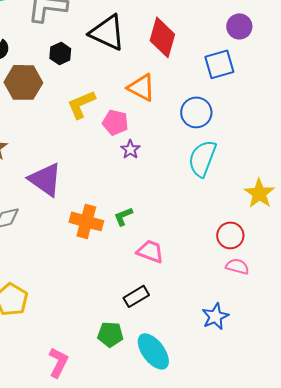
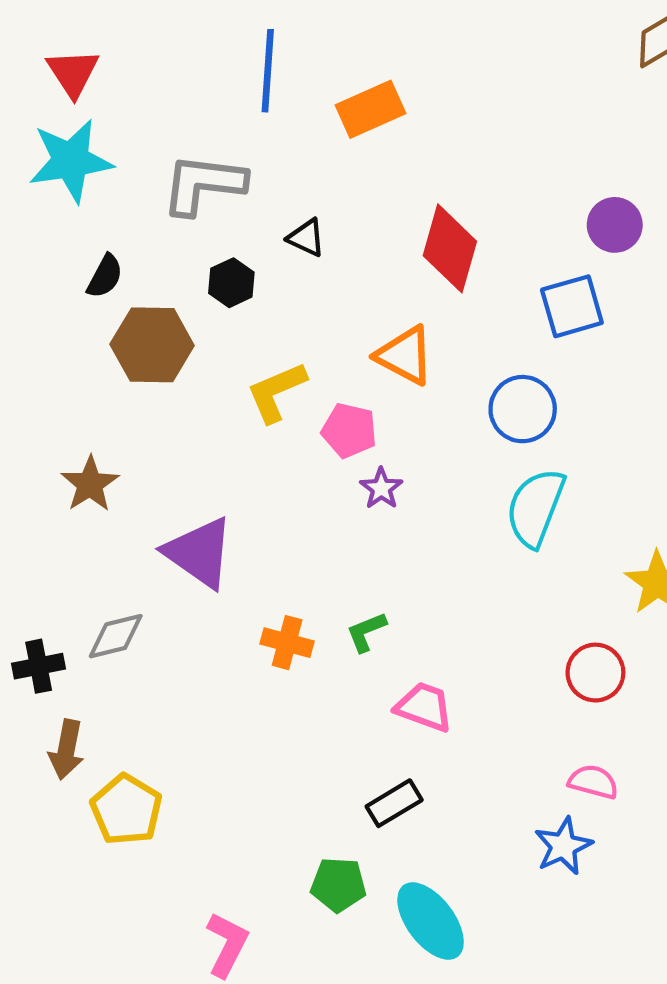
black triangle: (107, 32) -> (306, 238), moved, size x0.5
orange cross: (86, 221) -> (287, 643), size x0.7
pink semicircle: (237, 266) -> (593, 782), moved

